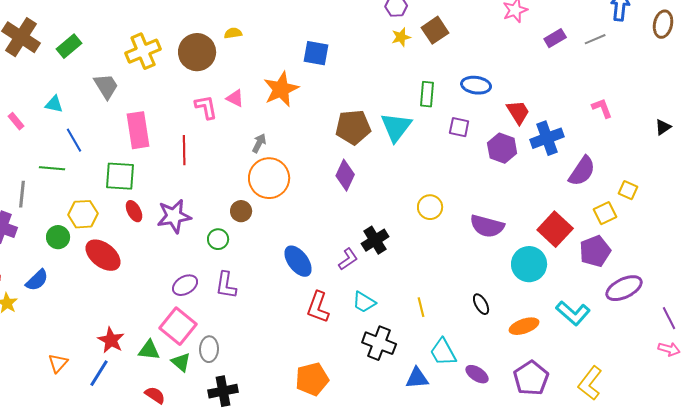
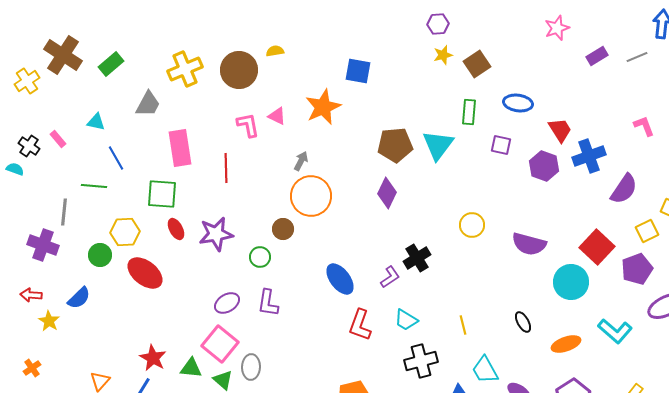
brown square: (435, 30) -> (477, 64), moved
gray trapezoid: (106, 86) -> (148, 104), turned 60
black cross: (379, 343) -> (421, 361), turned -36

